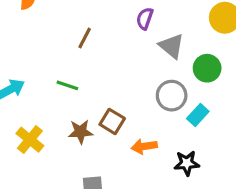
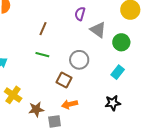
green line: (67, 85) -> (42, 55), moved
gray circle: (172, 96) -> (79, 60), moved
brown star: (80, 132) -> (36, 109), moved
orange arrow: (144, 146) -> (70, 104), moved

